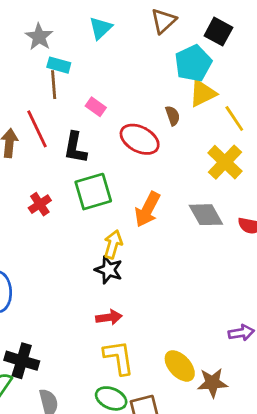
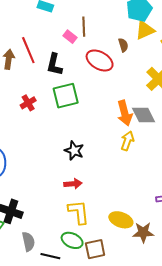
brown line: (54, 85) -> (84, 27), moved
orange arrow: (147, 209) -> (125, 113), moved, turned -45
yellow arrow: (113, 244) -> (127, 141), moved
yellow ellipse: (180, 366) -> (121, 220), turned -30

